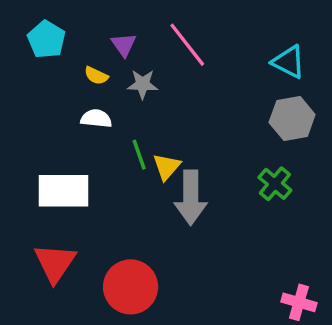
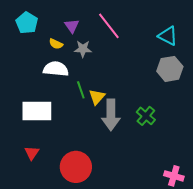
white semicircle: (96, 119) -> (56, 69), size x1.4
green cross: (275, 184) -> (146, 116), moved
red triangle: (55, 263) -> (32, 153), size x0.6

